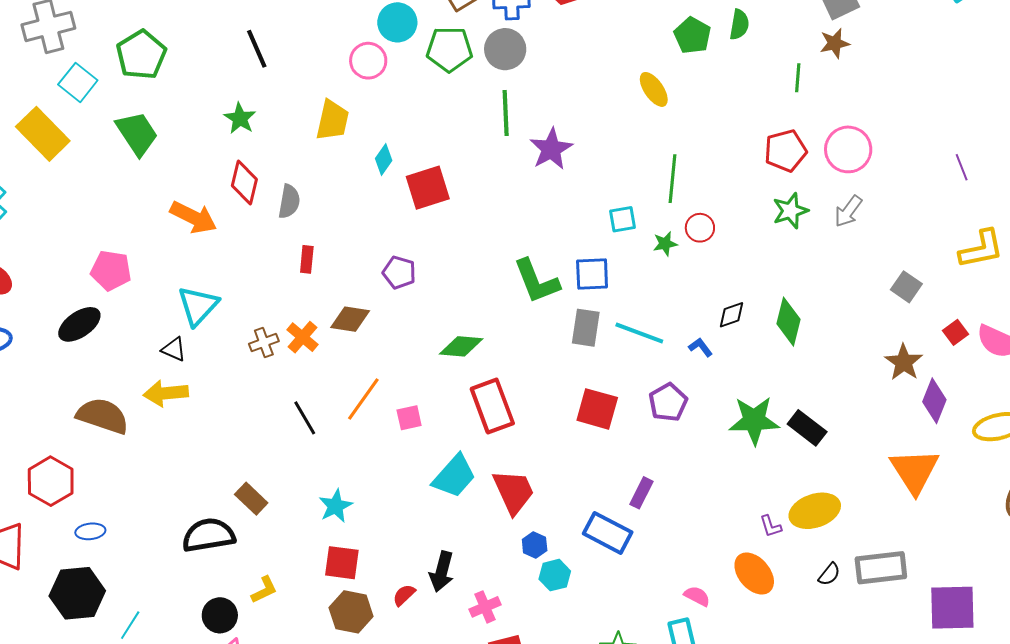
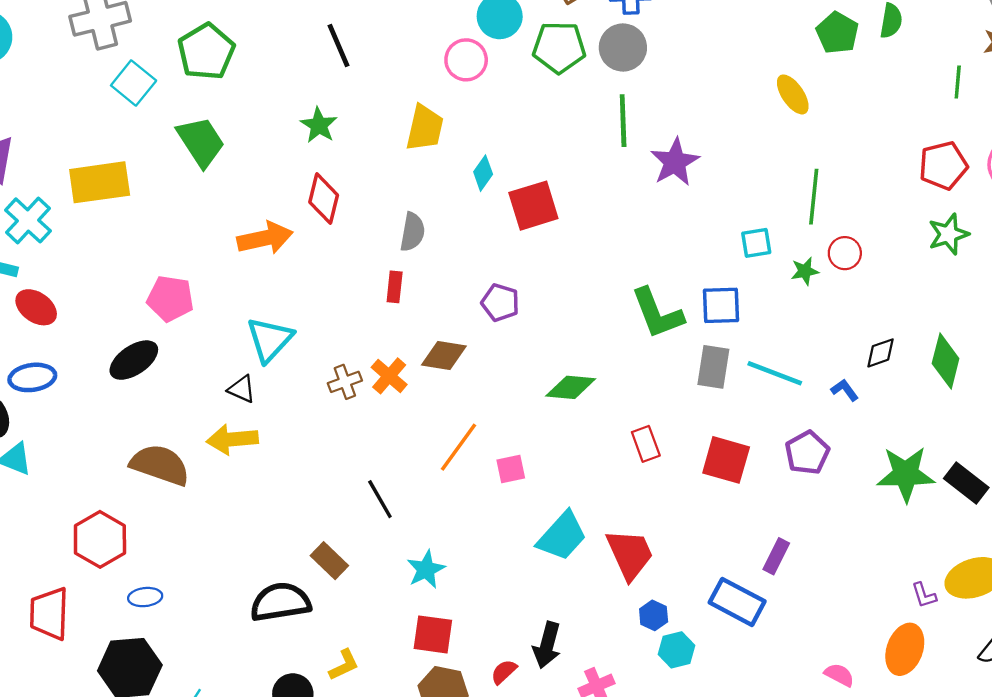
yellow rectangle: (43, 134) -> (100, 182), moved, turned -54
gray semicircle: (289, 201) -> (412, 232), moved
orange arrow: (193, 217) -> (265, 238), turned -39
red rectangle: (492, 406) -> (646, 444), moved, size x0.6
black line: (305, 418) -> (380, 499), moved
orange ellipse: (754, 574) -> (905, 649), turned 60

